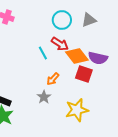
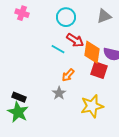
cyan circle: (62, 20) -> (66, 17), moved
cyan line: (43, 53) -> (58, 49), turned -32
orange diamond: (77, 56) -> (92, 52), turned 45

